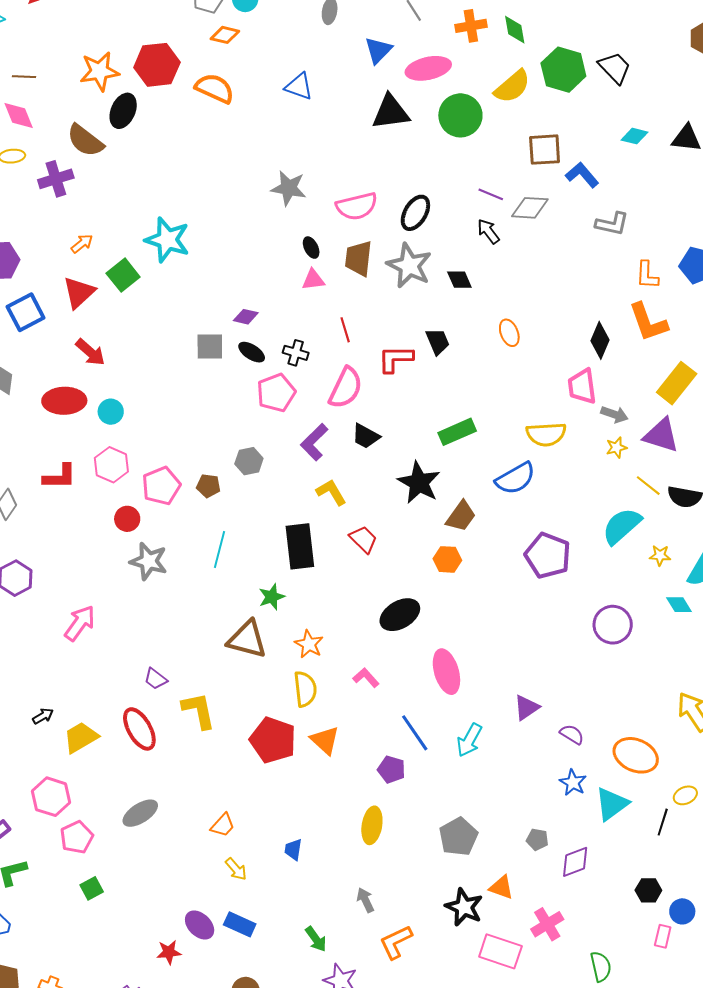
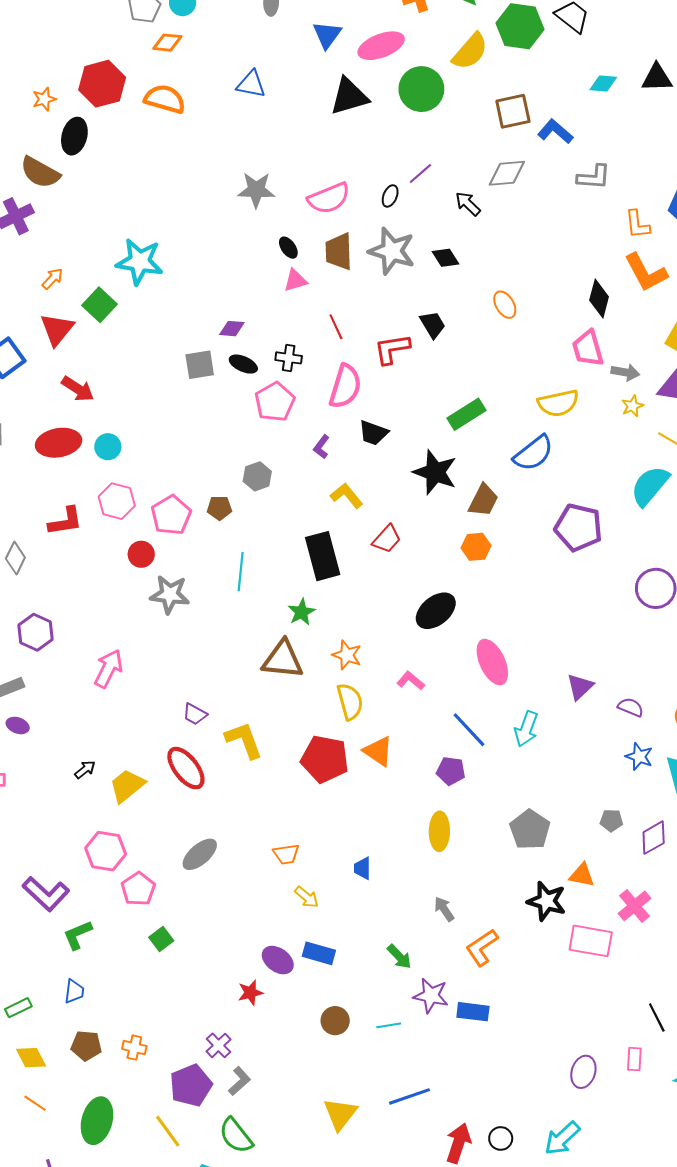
orange star: (99, 71) -> (44, 99), size x0.6
purple line: (491, 194) -> (420, 174), moved, turned -55
black ellipse: (415, 213) -> (390, 196), size x0.6
purple L-shape: (314, 442) -> (321, 447), size x0.6
red trapezoid: (363, 539) -> (387, 539), turned 96
orange trapezoid: (223, 825) -> (286, 854), turned 48

